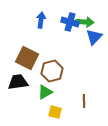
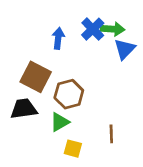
blue arrow: (41, 20) -> (58, 38), moved
blue cross: (70, 22) -> (93, 29), turned 30

